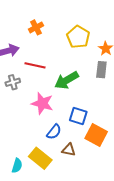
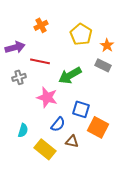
gray rectangle: (101, 70) -> (103, 65), turned -70
cyan semicircle: (17, 166) -> (23, 130), moved

